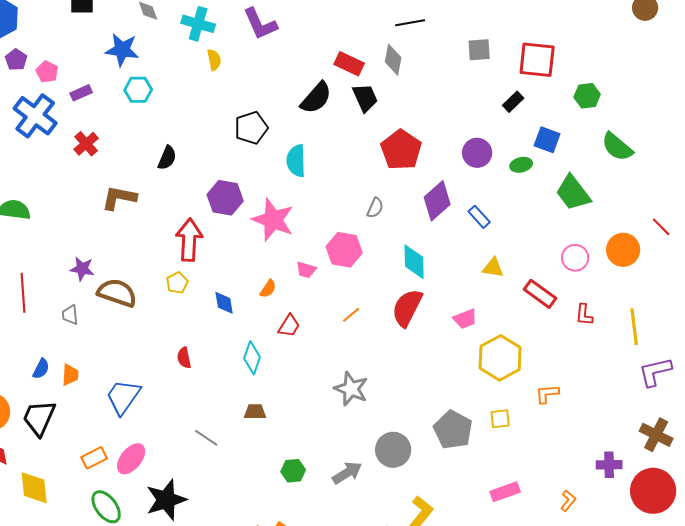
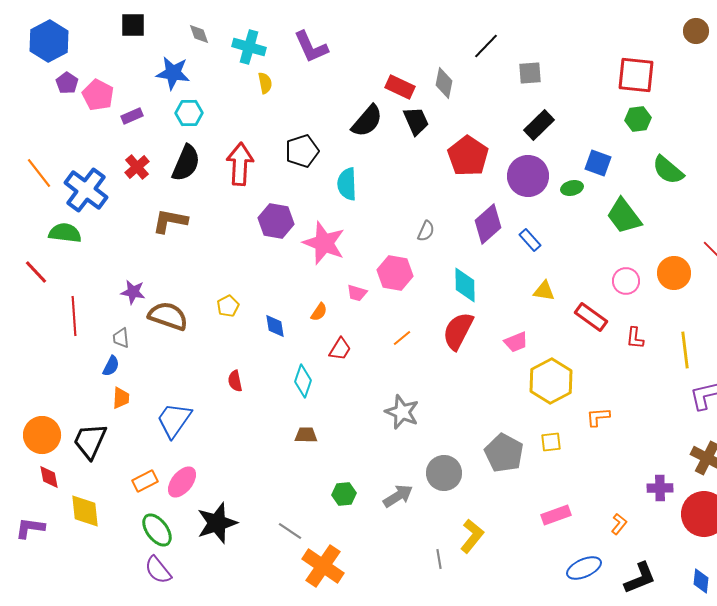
black line: (410, 23) -> (486, 46), moved, turned -36
red square: (537, 60) -> (636, 75), moved
pink pentagon: (47, 72) -> (98, 95), size x1.4
black rectangle: (513, 102) -> (539, 125), moved, size x1.4
blue cross: (35, 116) -> (86, 190), moved
red pentagon: (401, 150) -> (468, 156), moved
purple circle: (477, 153) -> (528, 176), size x1.4
black semicircle: (167, 158) -> (186, 163), moved, size x1.5
red arrow: (189, 240) -> (240, 164), moved
blue semicircle: (41, 369) -> (111, 366), moved
gray line: (206, 438) -> (290, 531), moved

